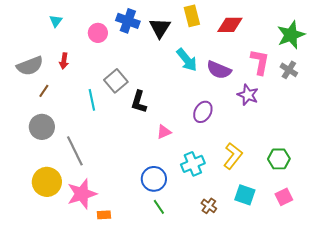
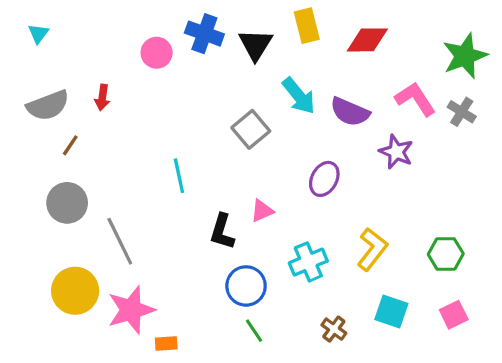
cyan triangle: (56, 21) -> (38, 34), moved
pink L-shape: (260, 62) -> (415, 99), turned -44
gray square: (116, 81) -> (251, 129), moved
cyan line: (92, 100) -> (179, 176), moved
black L-shape: (139, 102) -> (222, 232), moved

